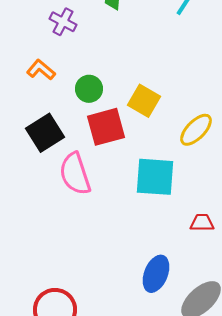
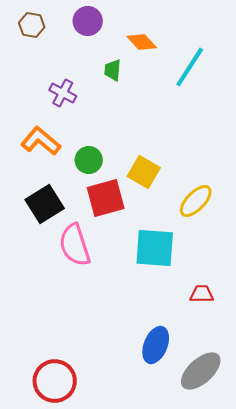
orange L-shape: (41, 70) -> (41, 141), size x1.4

